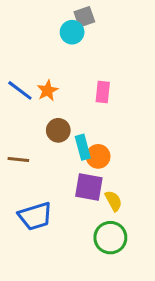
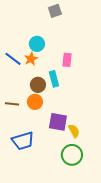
cyan circle: (72, 32) -> (37, 44), moved
cyan rectangle: (83, 147) -> (54, 79), moved
orange circle: (98, 156) -> (35, 102), moved

